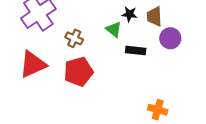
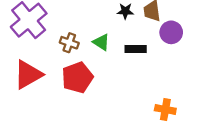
green triangle: (114, 29) -> (101, 42), moved

